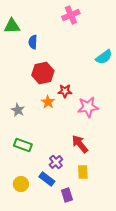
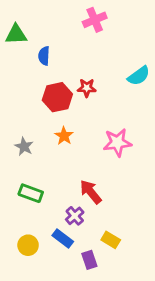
red star: (65, 91) -> (87, 88), moved
red arrow: (80, 144) -> (91, 192), moved
yellow rectangle: (83, 172) -> (111, 240), moved, turned -56

